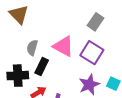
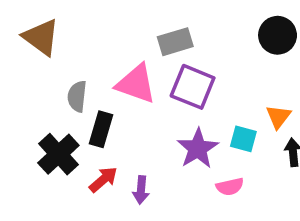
gray rectangle: (96, 22) -> (175, 42), moved, turned 48
black cross: (18, 76) -> (58, 154), turned -30

